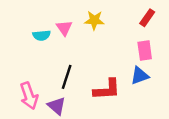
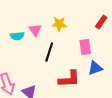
pink rectangle: (145, 50) -> (85, 47), moved
black line: (67, 77) -> (49, 52), moved

